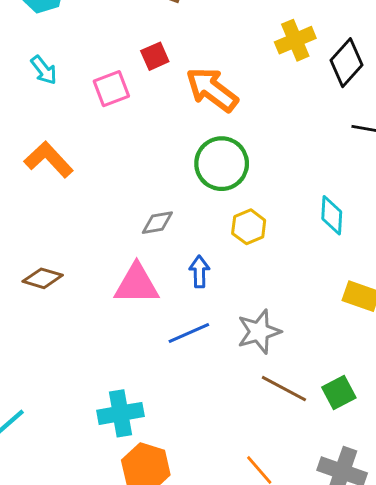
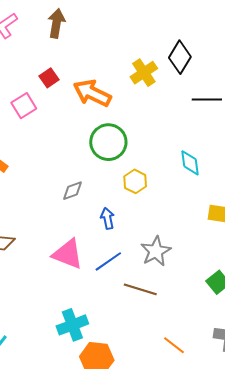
yellow cross: (295, 40) -> (144, 73), moved
pink triangle: (137, 284) -> (68, 254), moved, turned 32
brown line: (284, 389) -> (140, 289), moved

